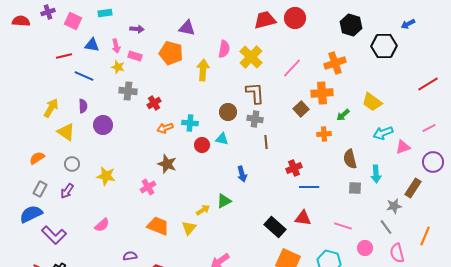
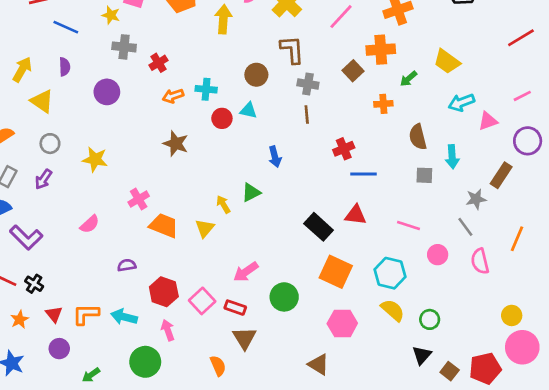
gray cross: (255, 119) -> (308, 84), moved
purple circle: (103, 125) -> (107, 92), moved
pink cross: (148, 187) -> (139, 199), moved
yellow arrow: (203, 210) -> (223, 204), turned -88

